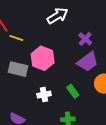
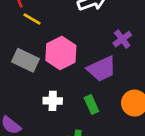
purple trapezoid: (88, 62) -> (102, 69), moved

